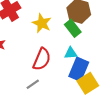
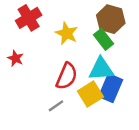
cyan triangle: (71, 53) -> (101, 69), size x1.6
yellow square: (88, 83) -> (90, 94), moved

